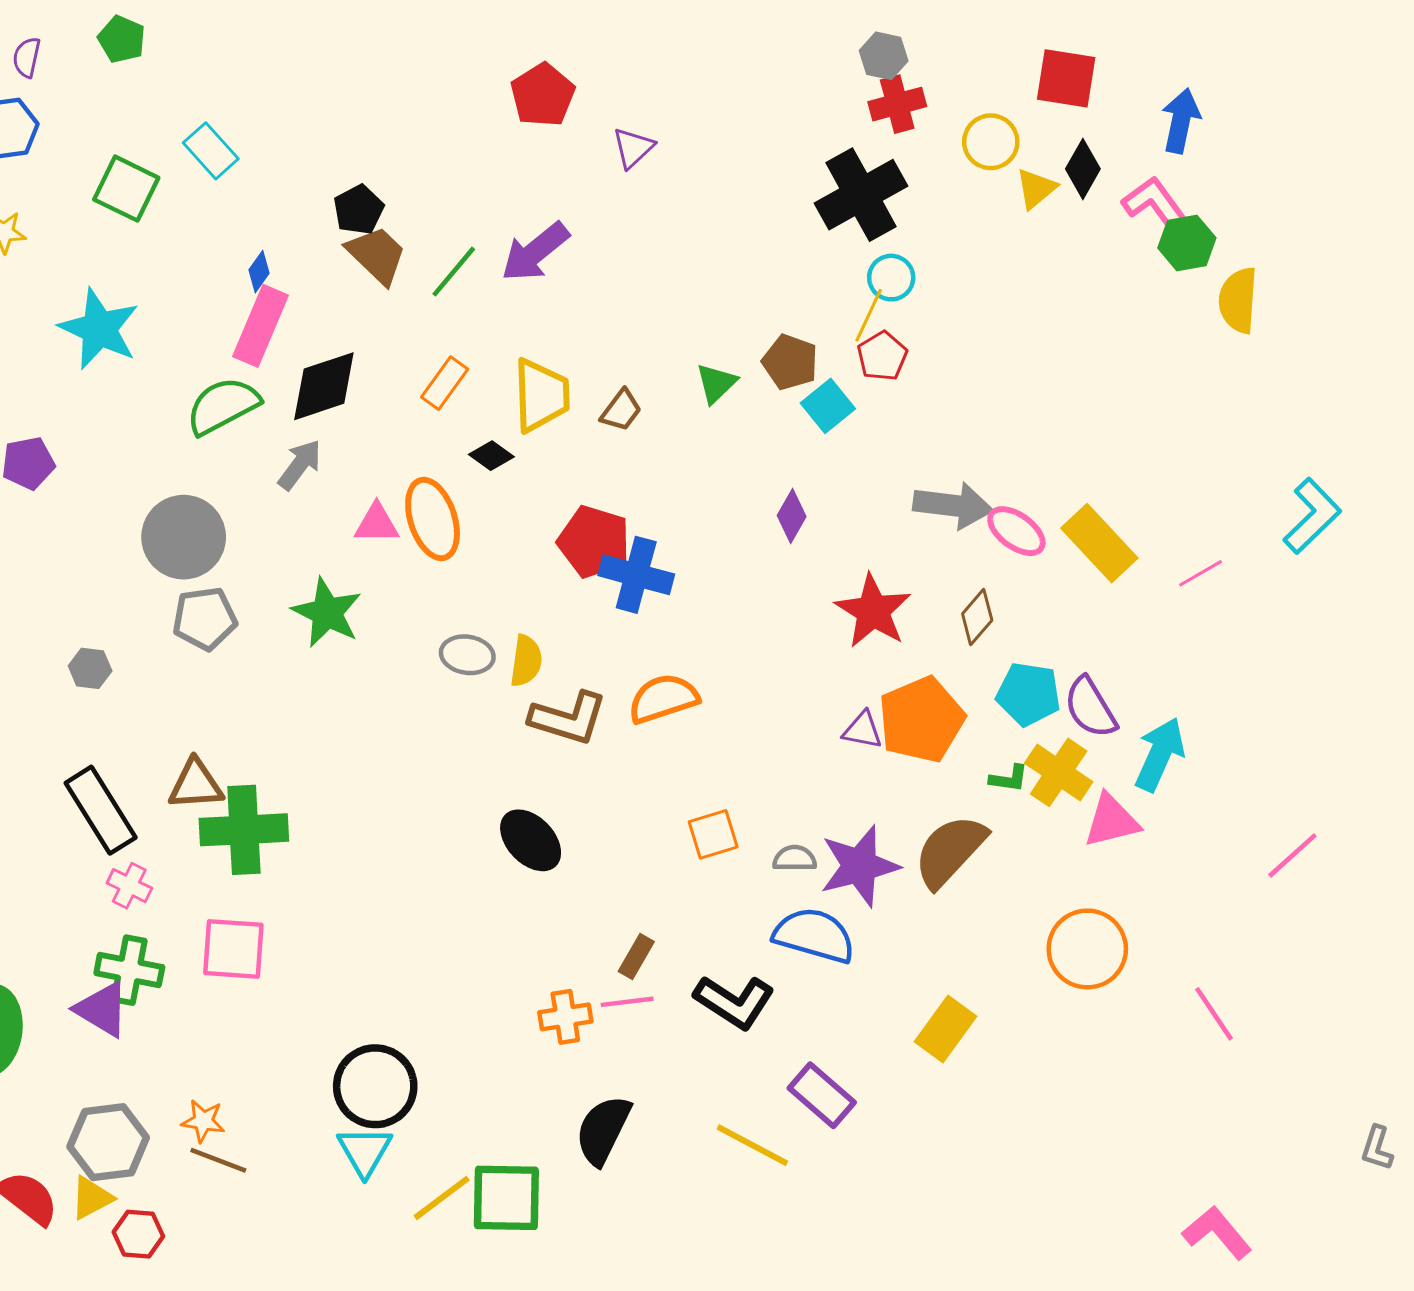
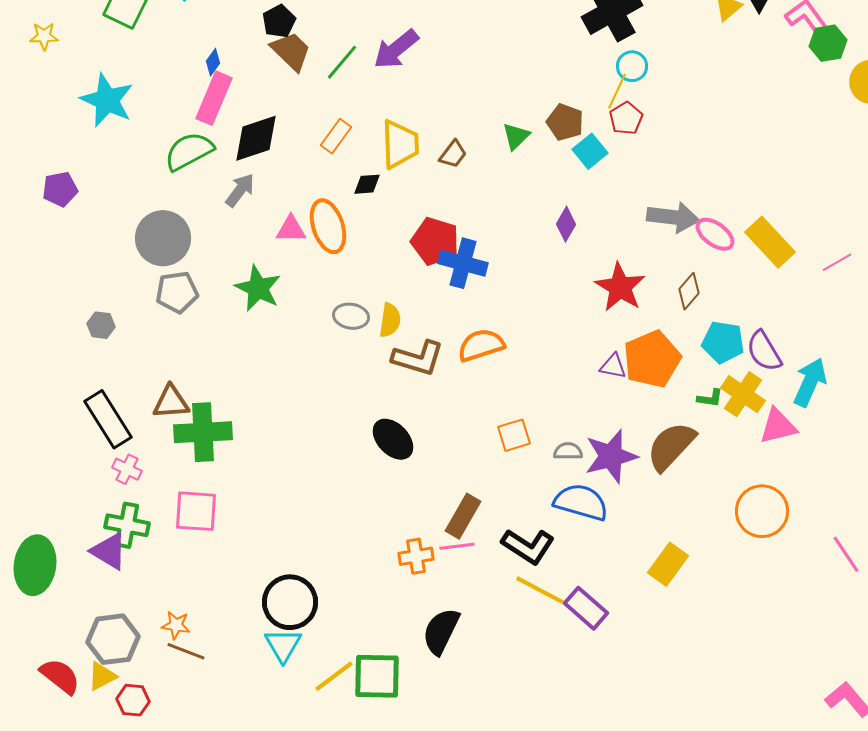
black diamond: (491, 456) -> (367, 184), turned -40
brown rectangle: (636, 957) -> (463, 516), size x1.5
yellow line: (752, 1145) -> (540, 590), moved

